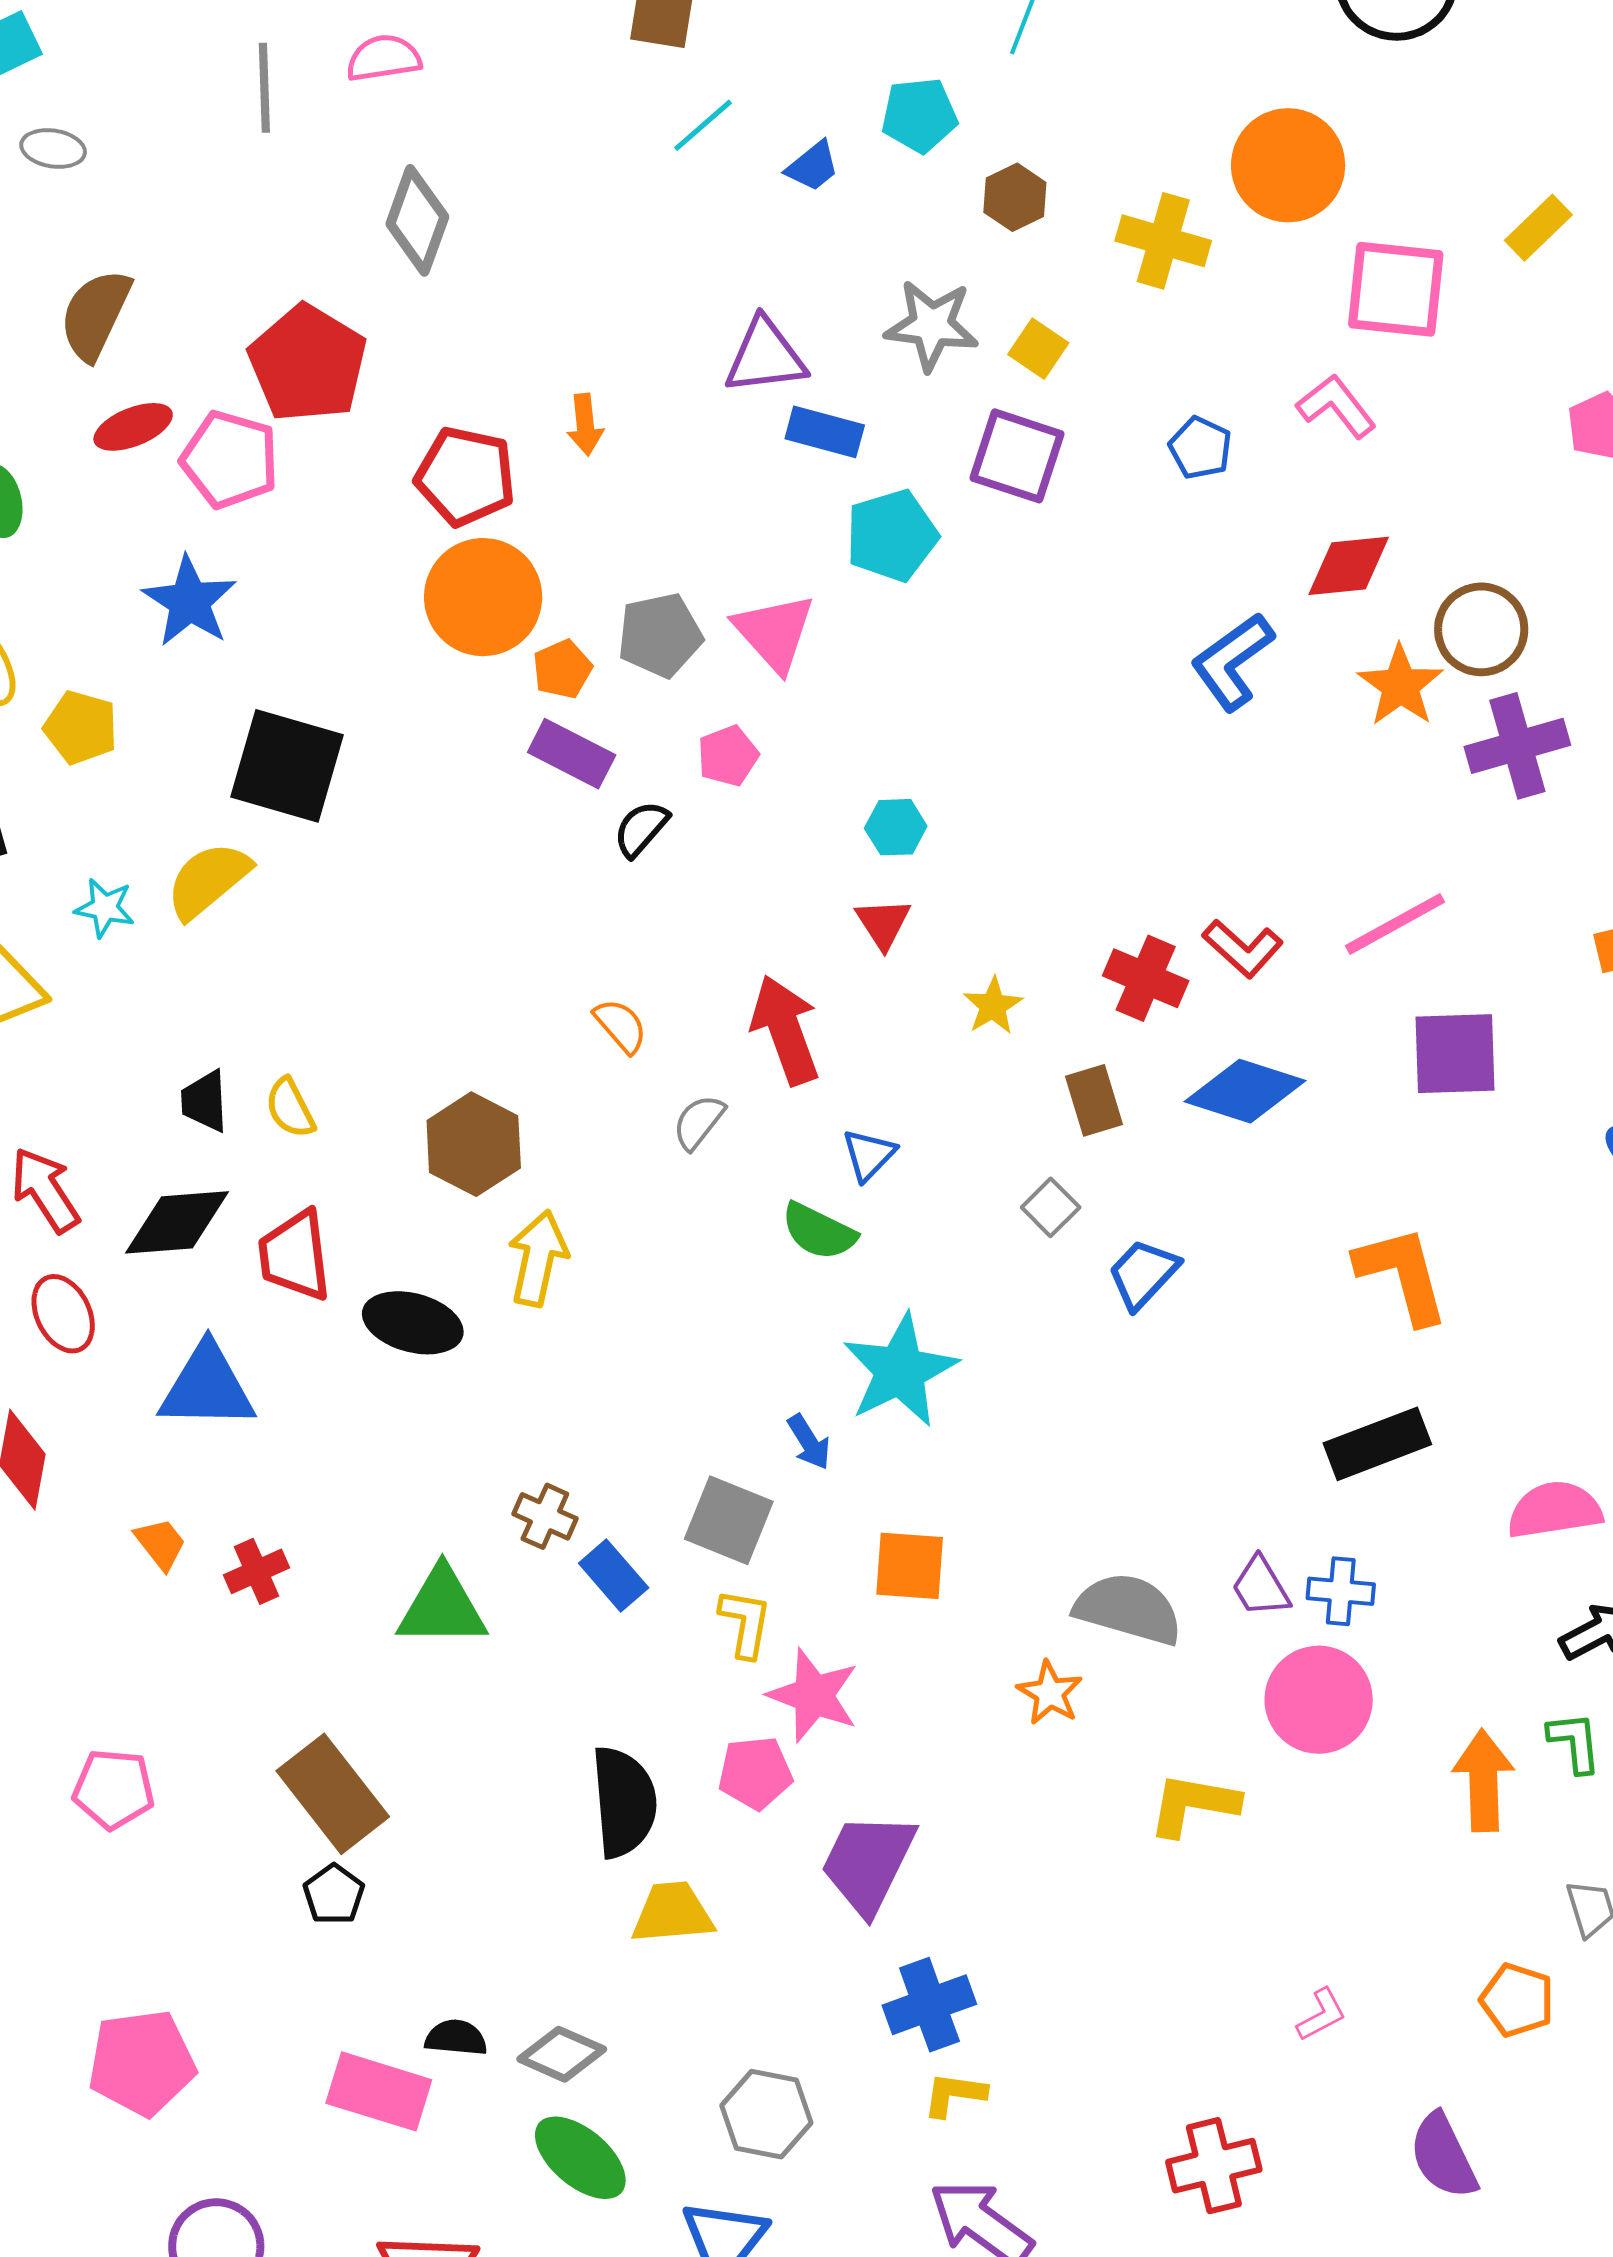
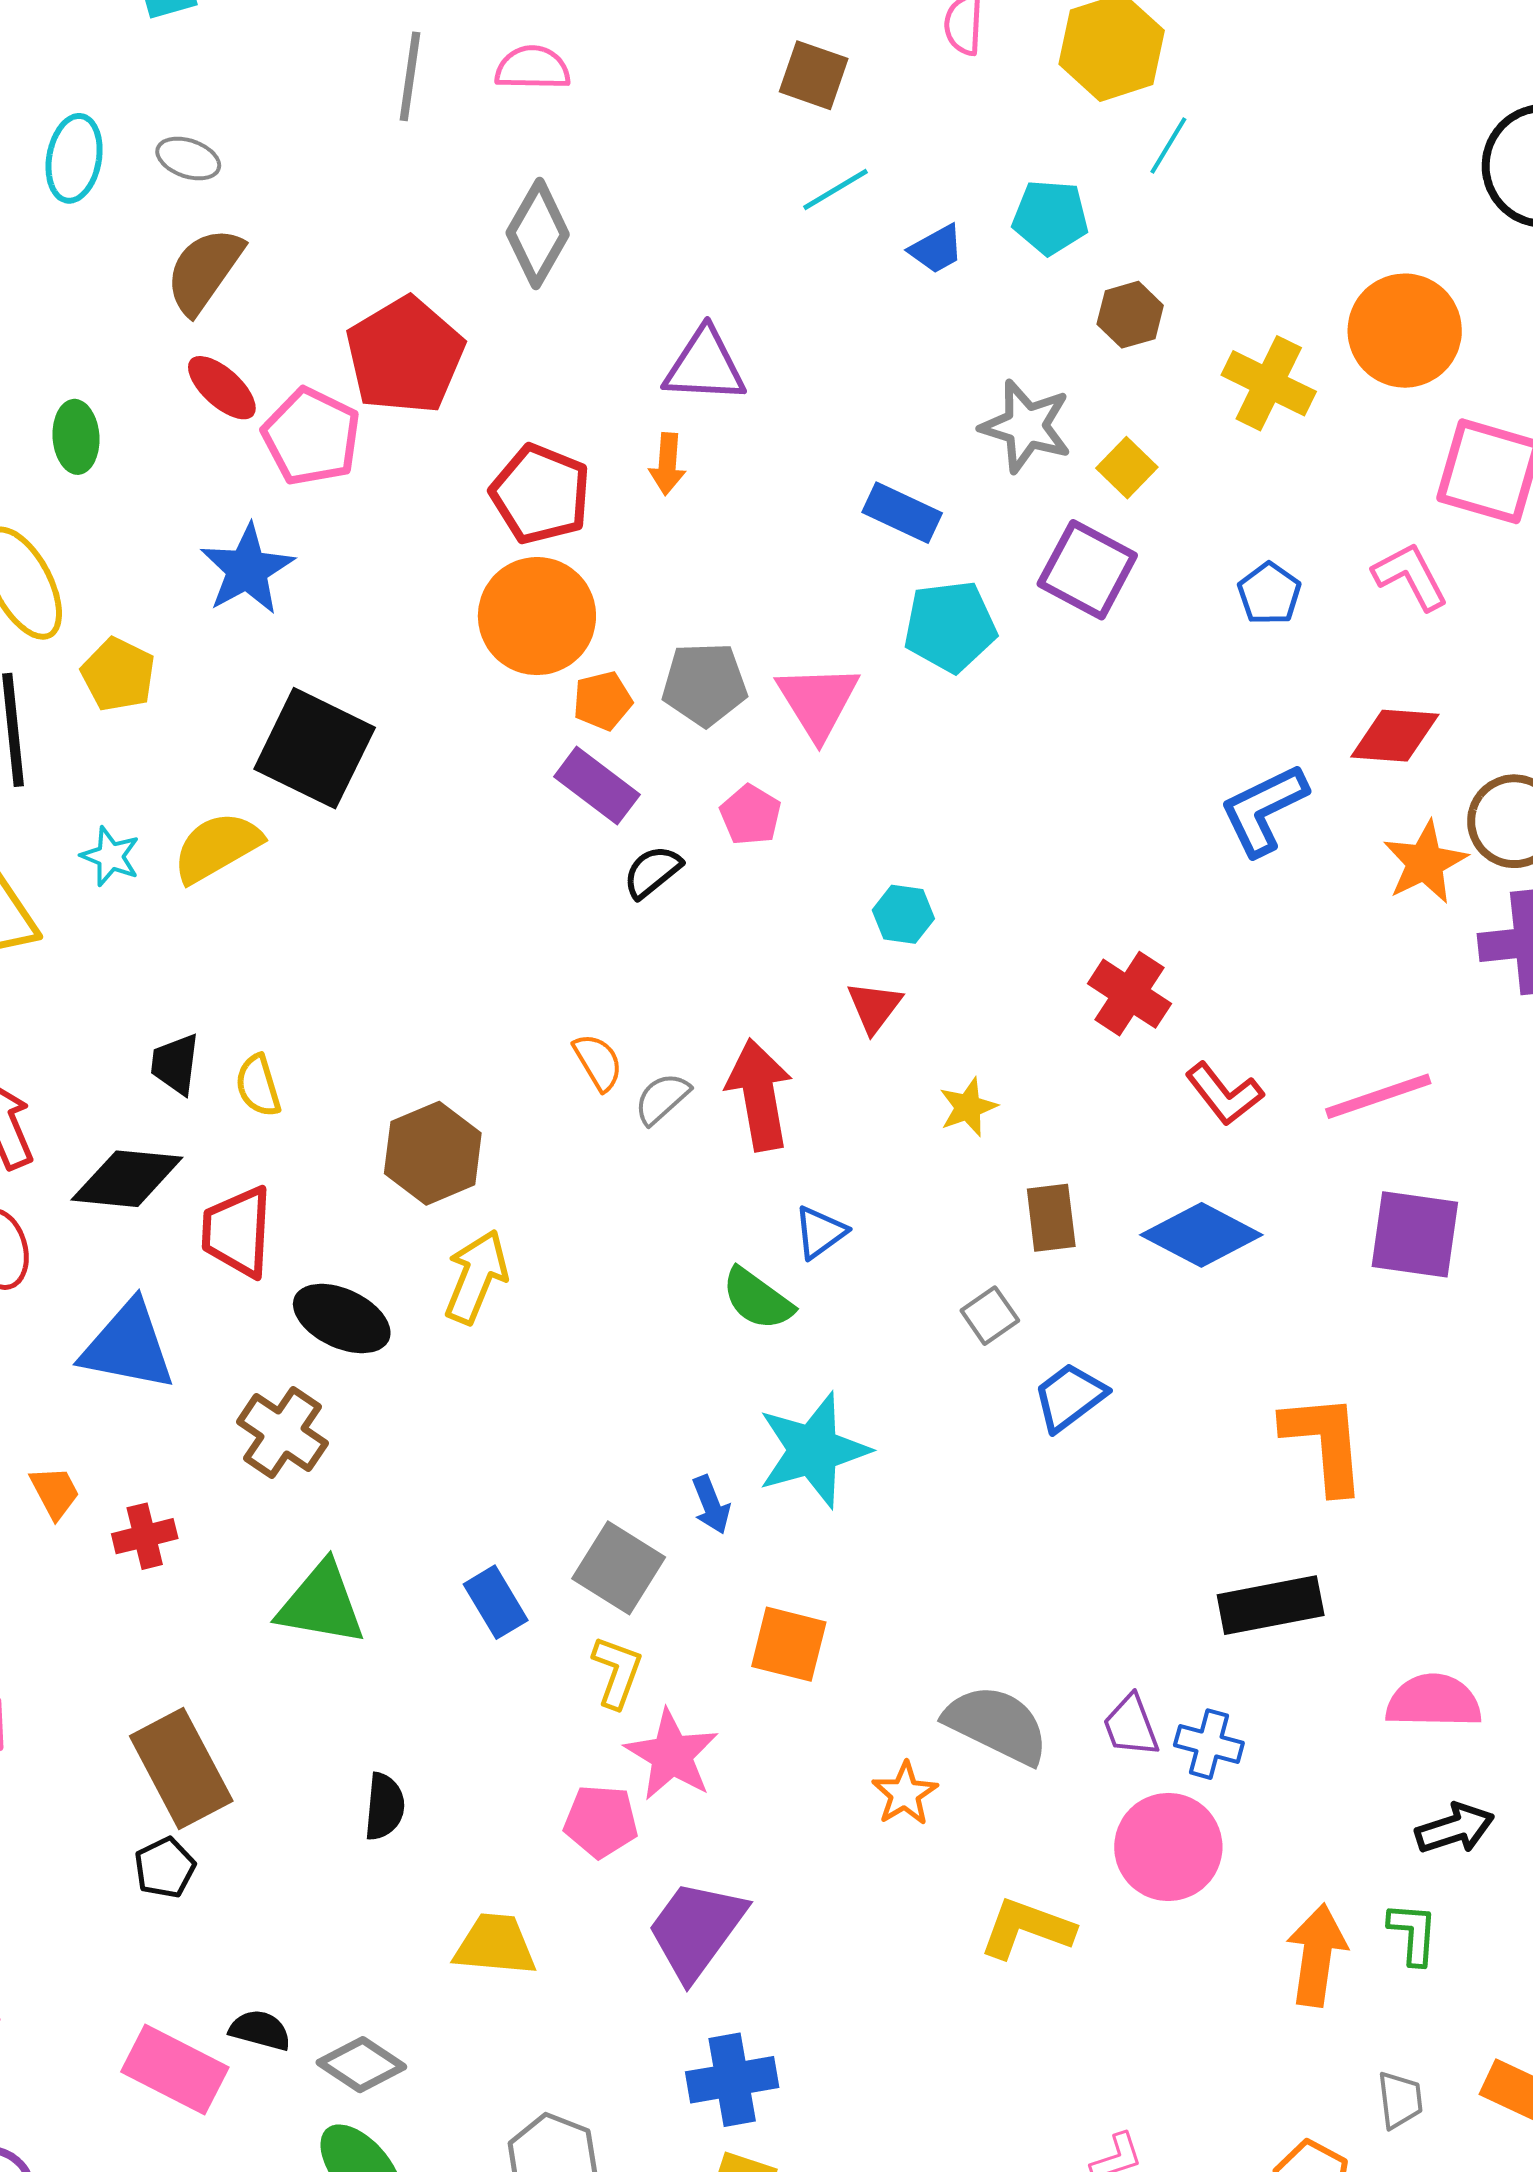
gray ellipse: (53, 149) -> (188, 159), moved
purple triangle: (765, 356) -> (705, 366), moved
red ellipse: (133, 427) -> (222, 388), turned 54
pink pentagon: (728, 756) -> (751, 815), turned -30
red cross: (1146, 978) -> (1129, 994), moved
gray semicircle: (699, 1122) -> (662, 1099), moved
brown cross: (545, 1516) -> (282, 1432), moved, size x1.4
black semicircle: (624, 1802) -> (384, 1807), moved, size x0.6

